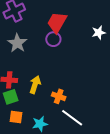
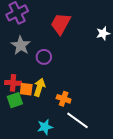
purple circle: (53, 39) -> (44, 57), moved
orange square: (16, 117) -> (26, 89), moved

